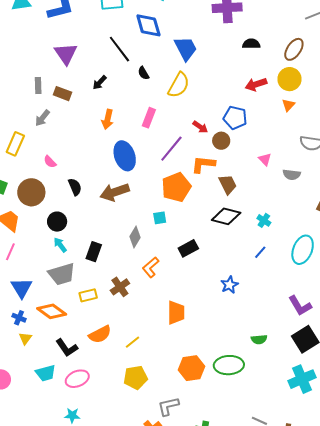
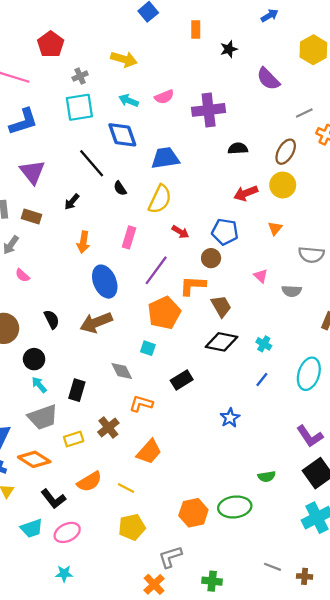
blue trapezoid: (186, 48) -> (165, 158), turned -68
orange triangle: (288, 105) -> (275, 228), moved
red arrow: (200, 127) -> (180, 232), moved
pink semicircle: (50, 162) -> (22, 275), moved
cyan square: (160, 218) -> (148, 348), turned 32
gray diamond: (135, 237) -> (122, 371), turned -55
orange L-shape: (151, 267) -> (141, 404), turned 60
orange trapezoid: (176, 313) -> (149, 452), moved, turned 45
yellow line: (132, 342) -> (126, 488), turned 70

